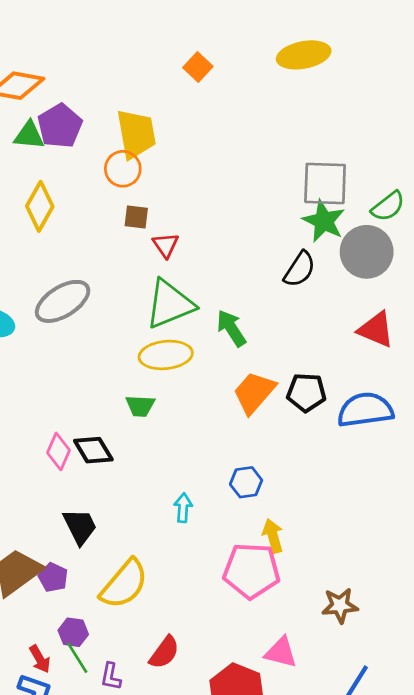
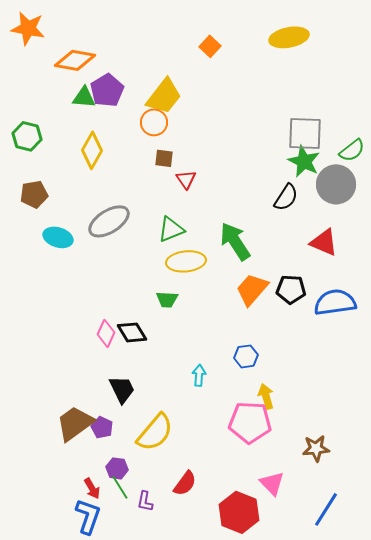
yellow trapezoid: (136, 134) -> (164, 96), turned 48
green triangle: (170, 304) -> (171, 229), moved, size x0.7
green arrow: (231, 328) -> (235, 241), size x1.4
red triangle: (376, 330) -> (324, 242), moved
pink triangle: (281, 652) -> (272, 483), turned 32

